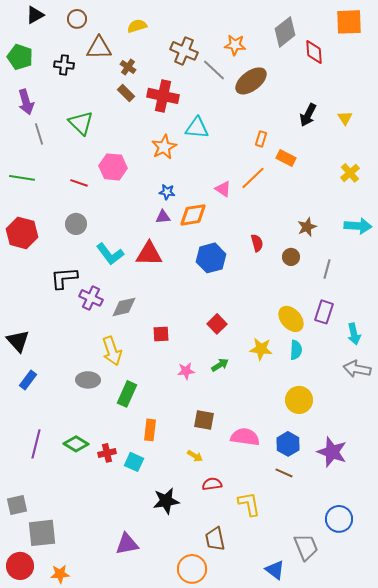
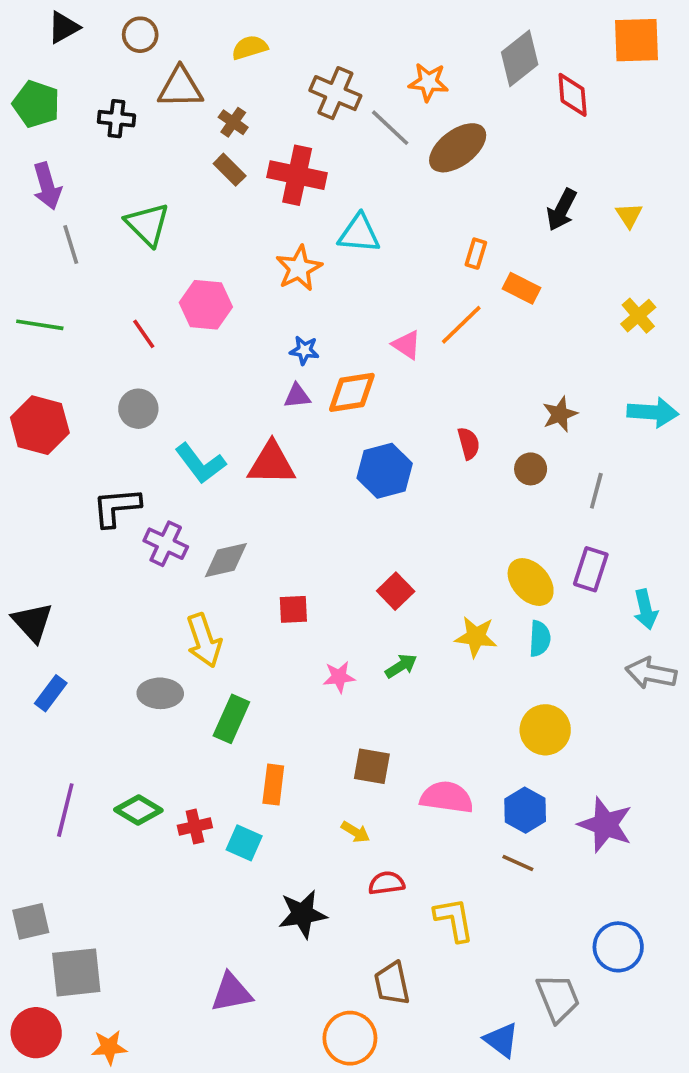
red line: (79, 183) -> (144, 334), turned 36

